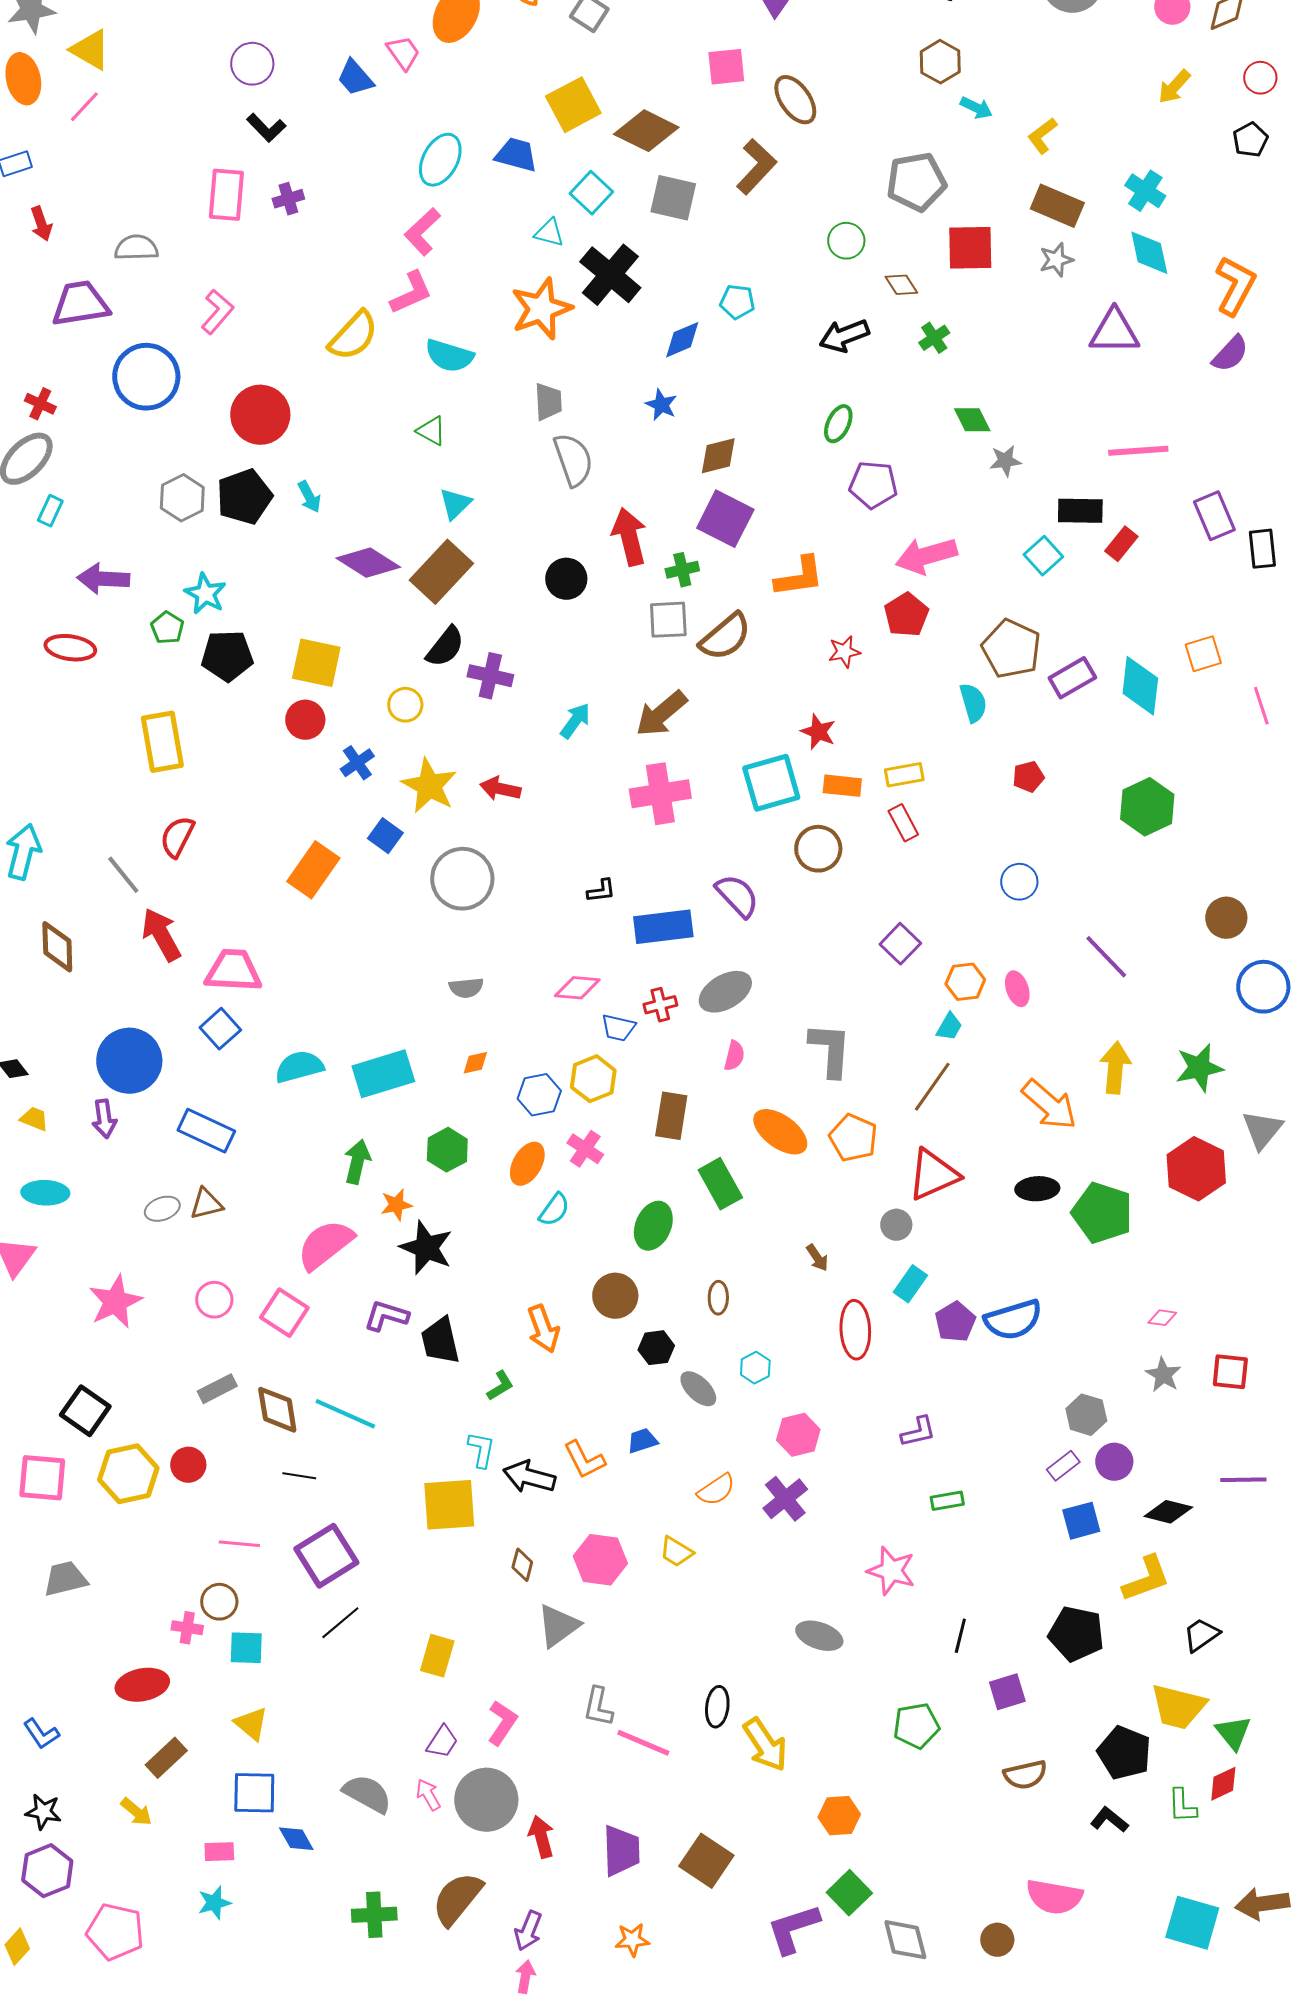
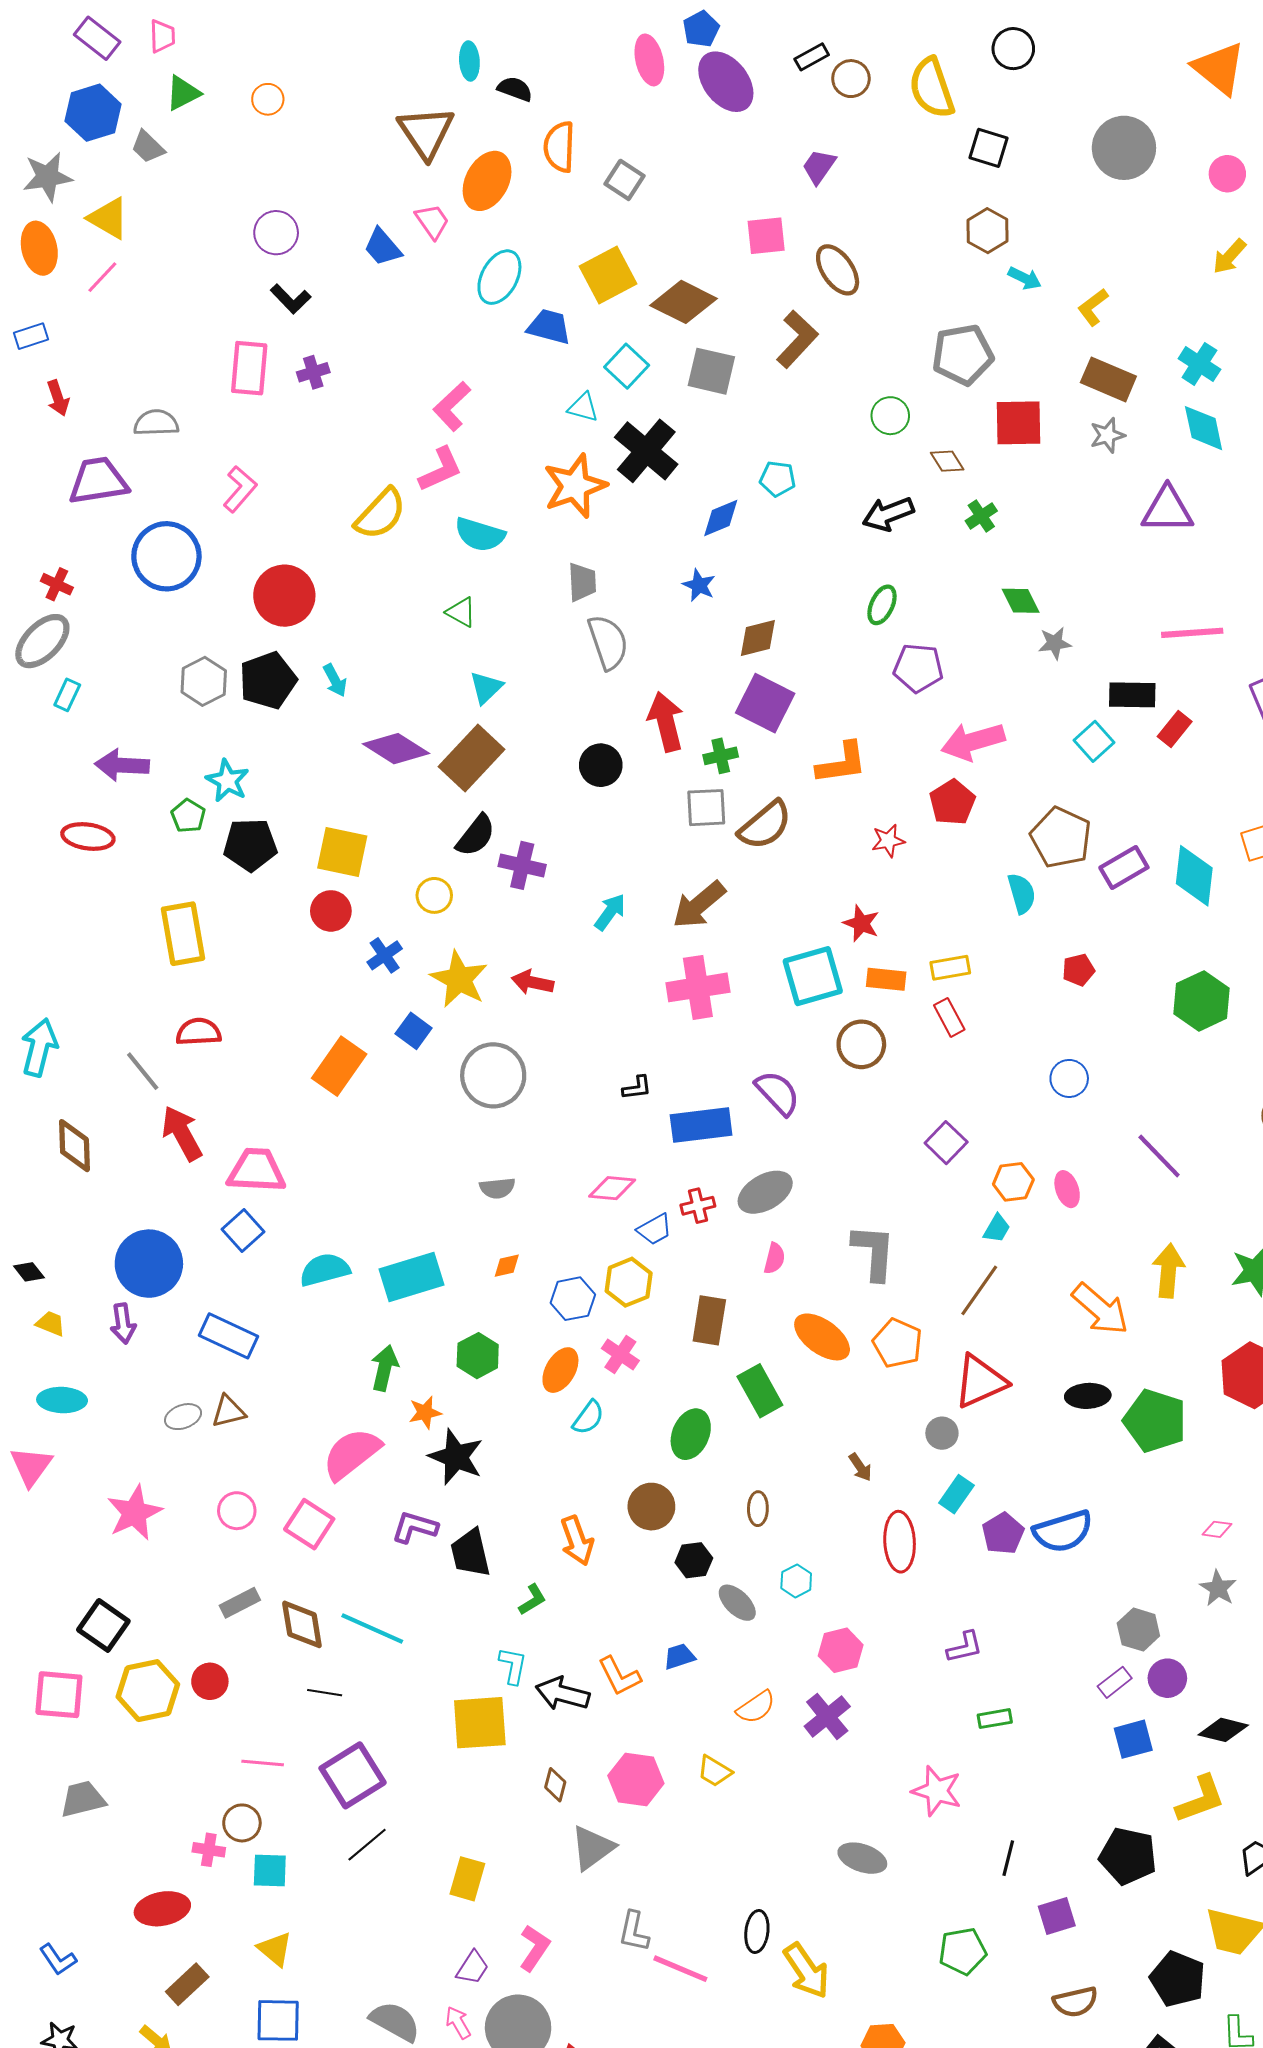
cyan ellipse: (440, 160) -> (499, 277), moved
red semicircle: (177, 837) -> (199, 1032), turned 60
blue trapezoid: (618, 1028) -> (655, 1229), turned -42

